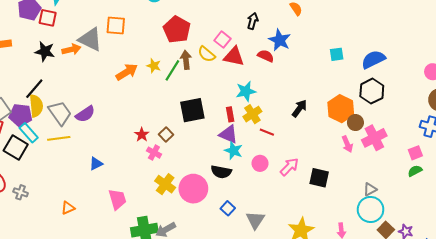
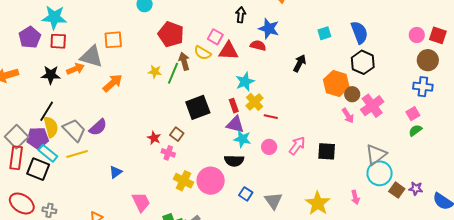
red square: (48, 18) -> (58, 41), moved
blue semicircle: (373, 59) -> (359, 32), turned 105
orange arrow: (127, 72) -> (113, 83), moved
black arrow: (299, 108) -> (300, 63), moved
gray triangle: (370, 189) -> (376, 155), size x1.6

